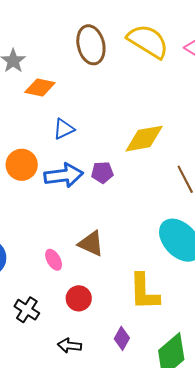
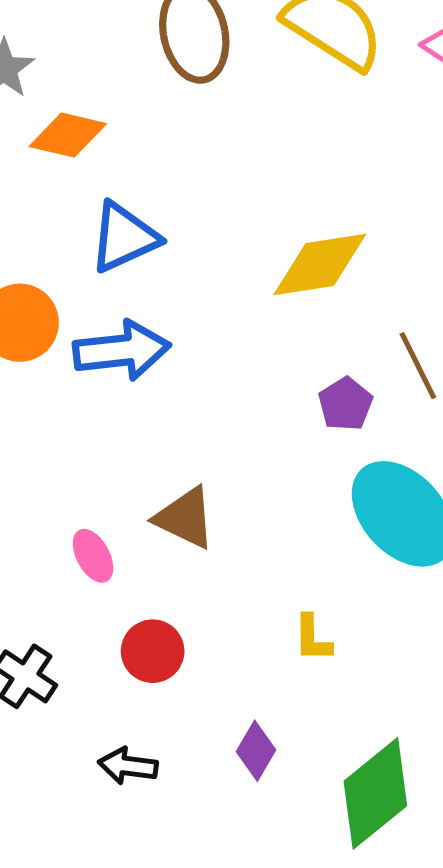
blue triangle: (64, 129) -> (124, 237), size x1.4
purple pentagon: (102, 172) -> (345, 404), moved, turned -30
yellow L-shape: (144, 292) -> (312, 638), size x0.5

